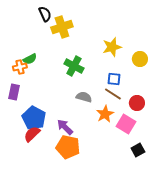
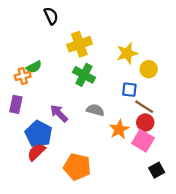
yellow cross: (62, 27) -> (79, 44), moved
yellow circle: (140, 59) -> (149, 69), moved
brown line: (113, 94) -> (144, 107), moved
red circle: (137, 103) -> (145, 123), moved
purple arrow: (65, 127) -> (59, 113), moved

